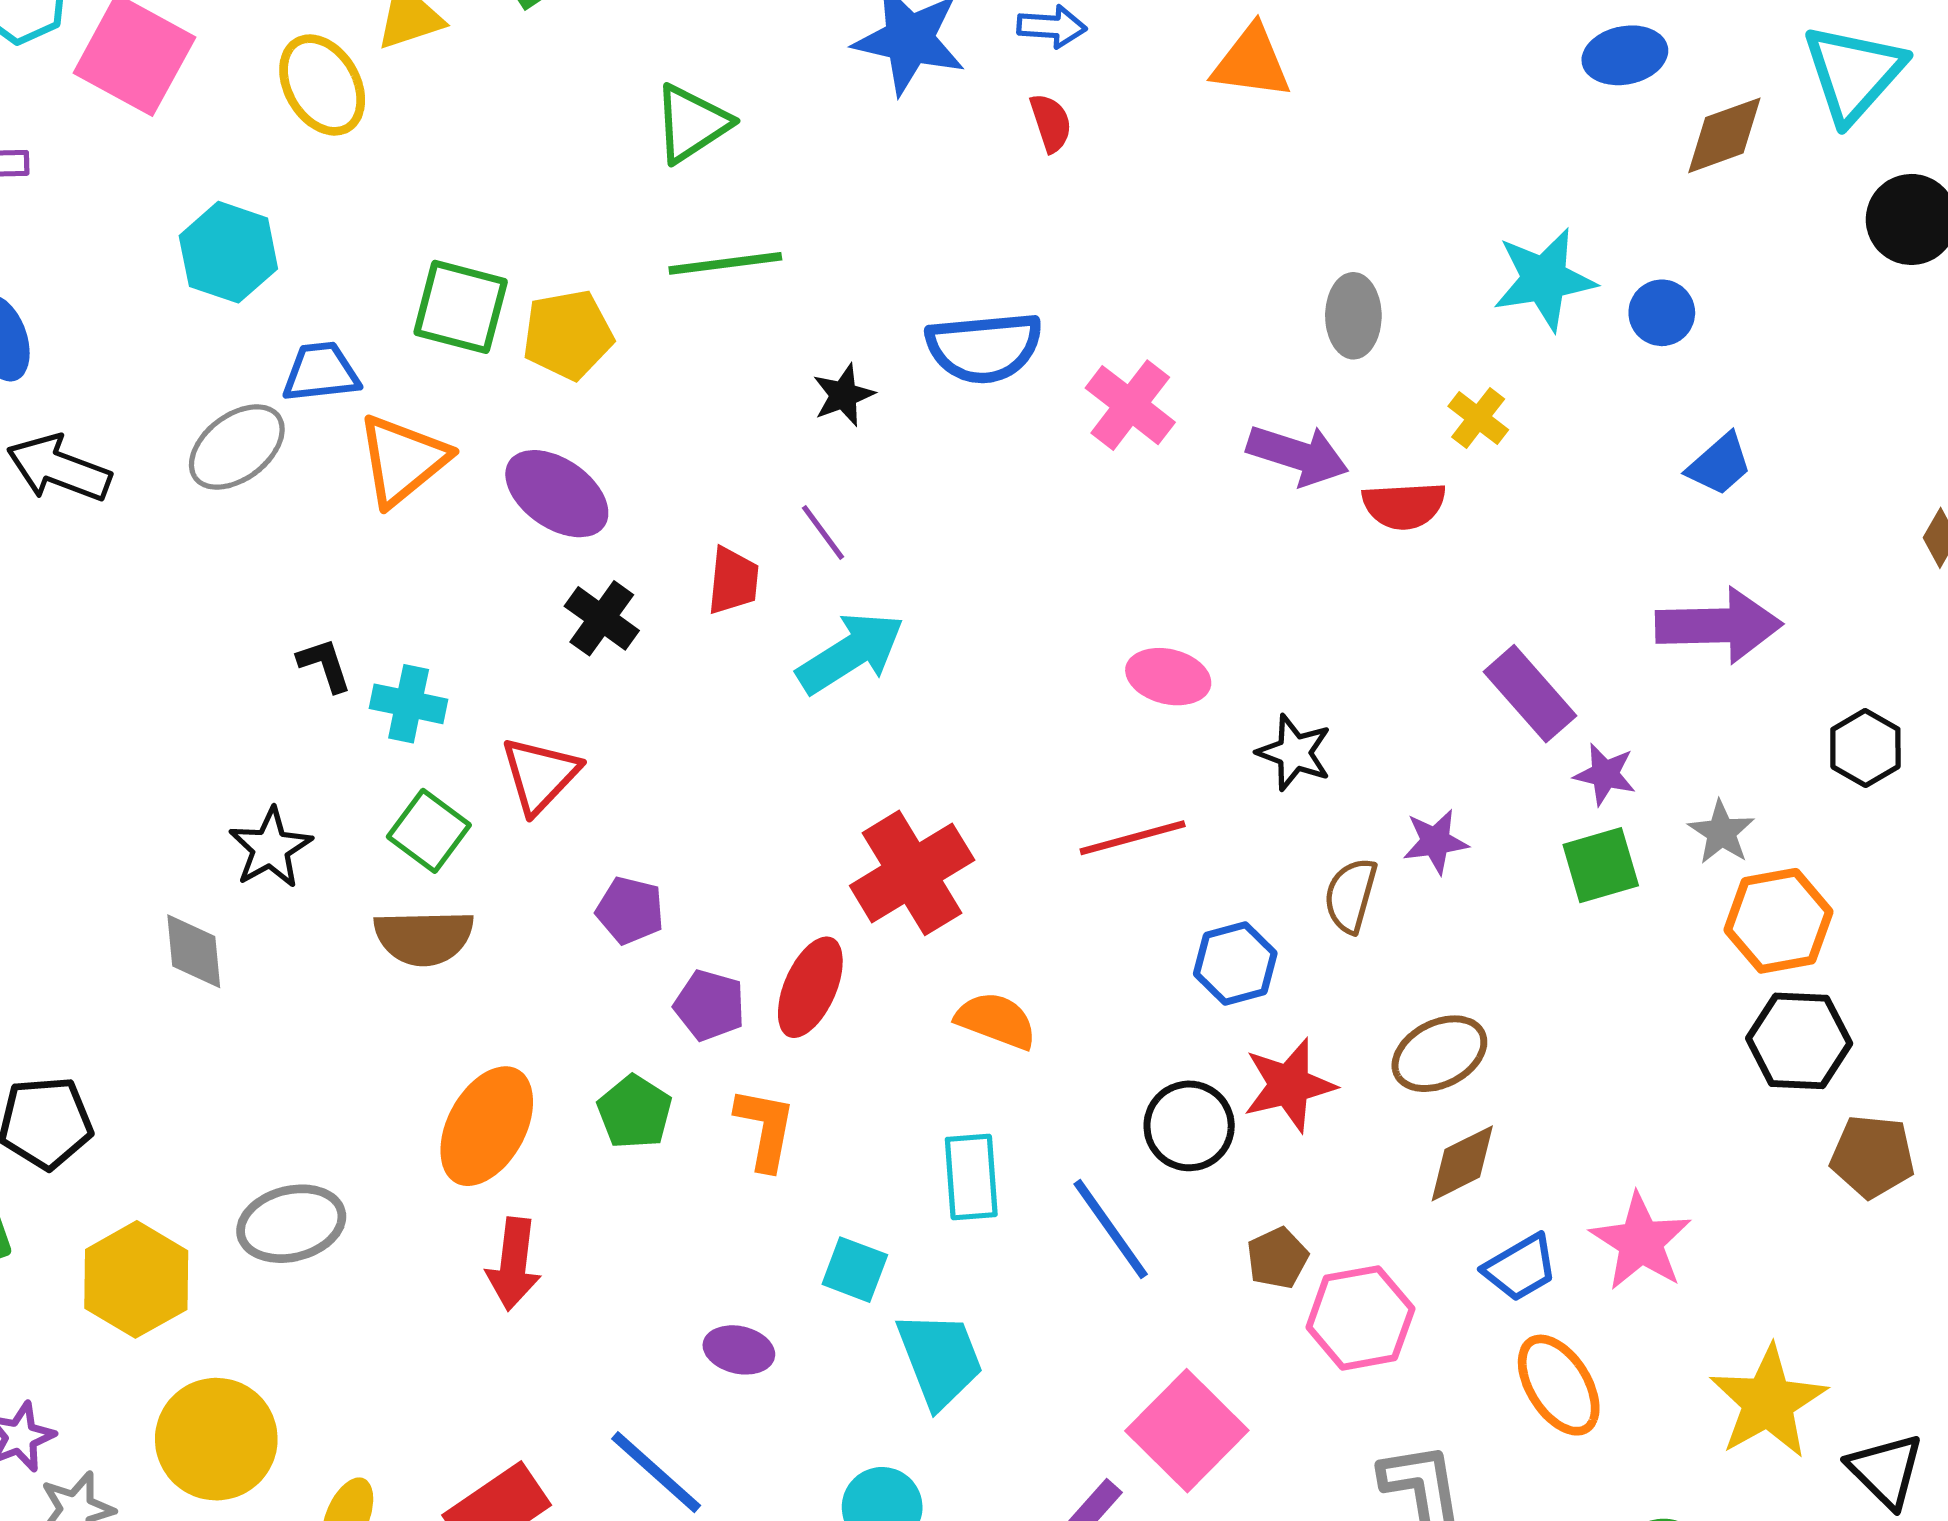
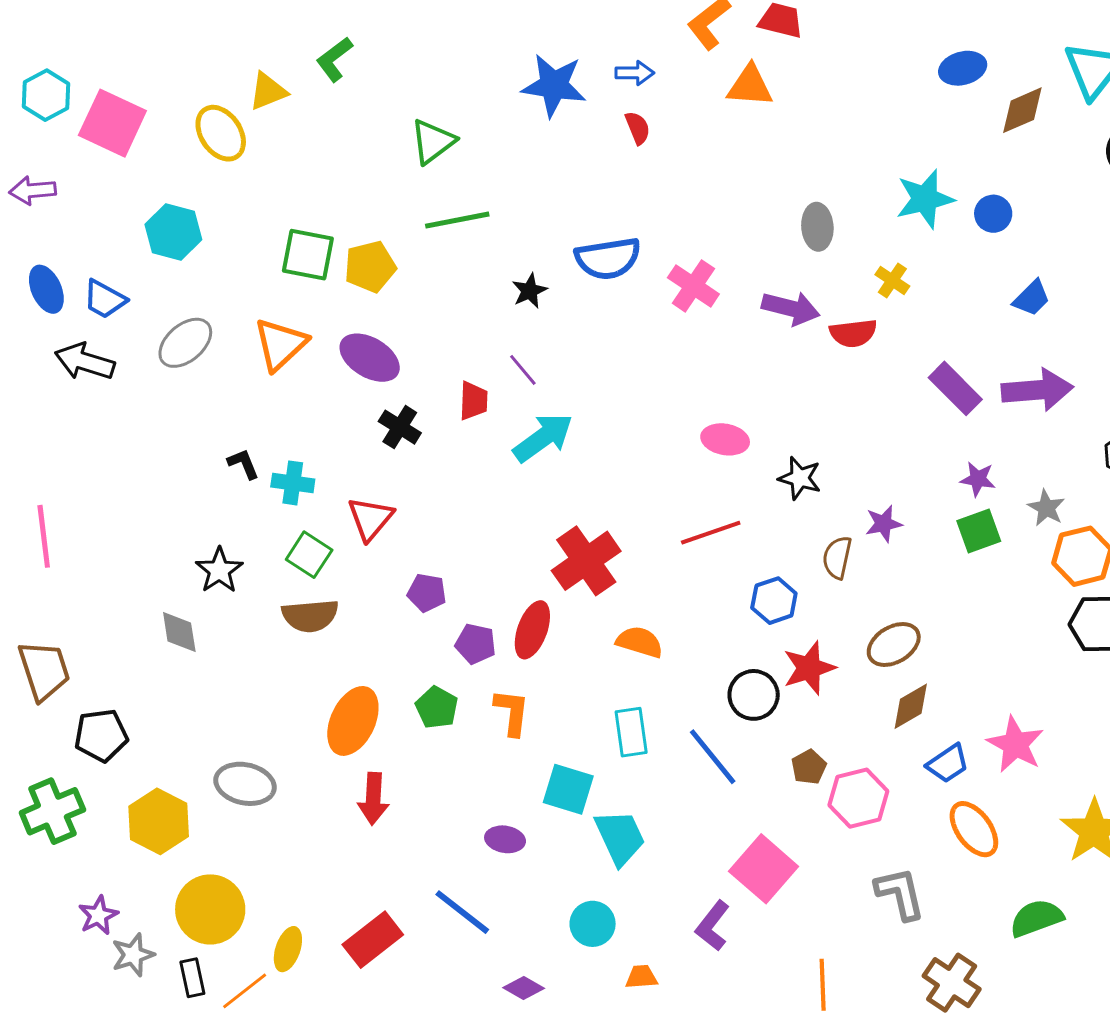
blue trapezoid: (321, 372) -> (105, 299), moved, turned -141
purple rectangle: (1530, 694) -> (955, 388), moved
gray ellipse: (291, 1224) -> (245, 784), turned 30
cyan square: (855, 1270) -> (568, 789), size x1.4

